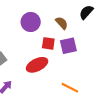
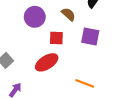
purple square: (68, 46) -> (90, 36), moved, turned 30

